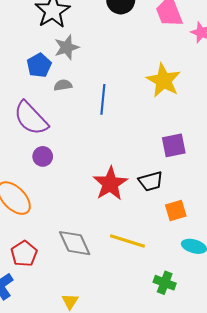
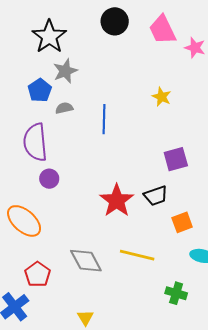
yellow star: (163, 80) -> (162, 97), size x0.6
purple semicircle: (31, 118) -> (35, 142), turned 42

